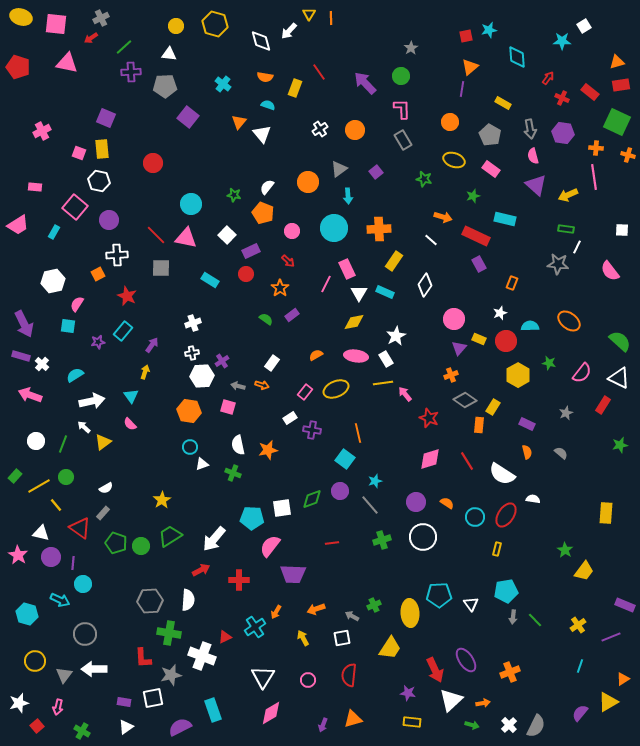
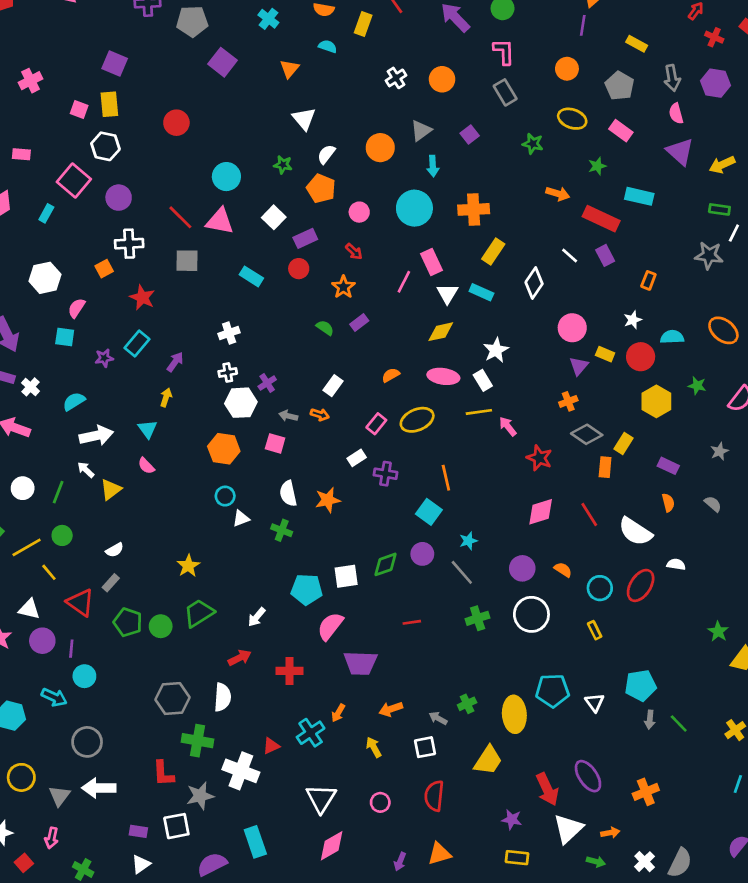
white triangle: (262, 134) -> (304, 119), moved
white line: (431, 240) -> (570, 255), moved
white arrow: (214, 539) -> (257, 617), size x0.6
yellow rectangle: (497, 549) -> (595, 630), moved, turned -40

